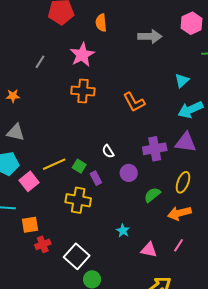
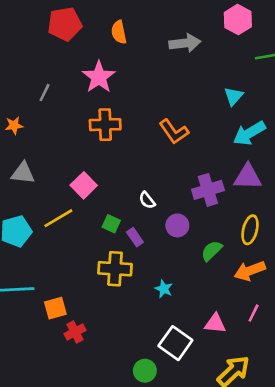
orange star: (13, 96) -> (14, 125), moved
gray triangle: (16, 132) -> (23, 173), moved
yellow line: (54, 164) -> (58, 218), moved
pink square: (29, 181) -> (84, 185), moved
cyan star: (123, 231) -> (164, 289), moved
white square: (77, 256) -> (175, 343), moved

